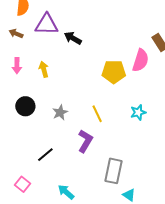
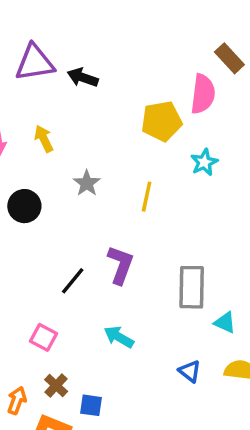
gray star: (60, 112) -> (87, 183), moved
cyan star: (138, 112) -> (204, 162), moved
yellow line: (97, 114) -> (147, 197), turned 48
purple L-shape: (85, 141) -> (120, 265), moved

